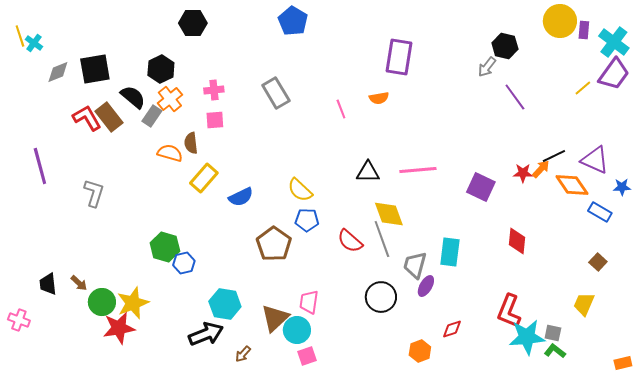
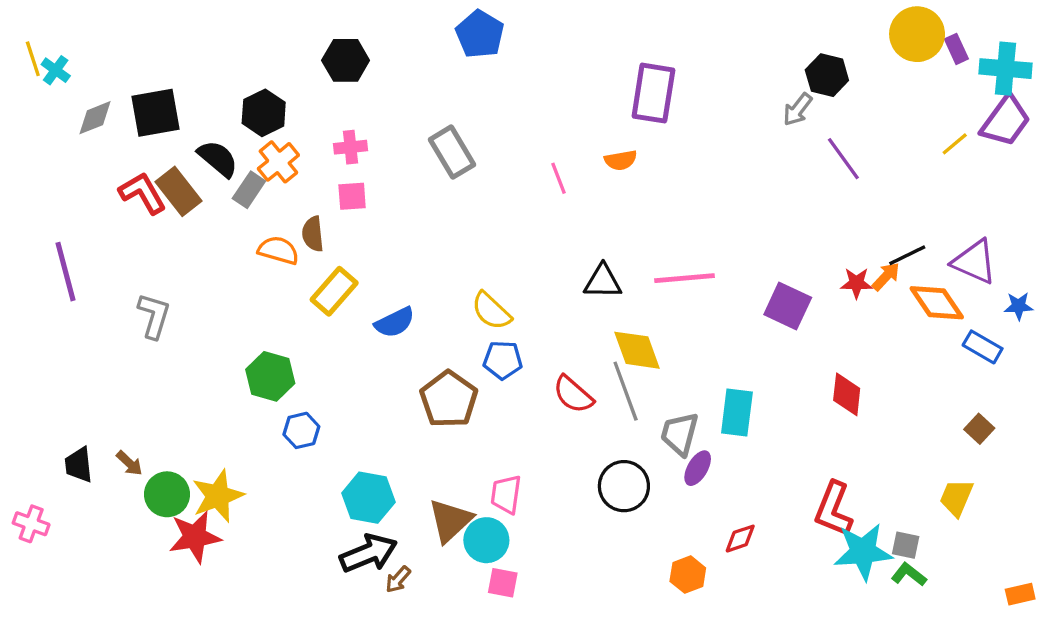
black hexagon: (193, 23) -> (346, 60), moved
purple rectangle: (584, 30) -> (956, 49), turned -30
cyan cross: (614, 42) -> (1005, 69), turned -32
green hexagon: (165, 247) -> (270, 376), moved
black arrow: (206, 334) -> (368, 553), moved
pink square: (307, 356) -> (503, 583), turned 30

